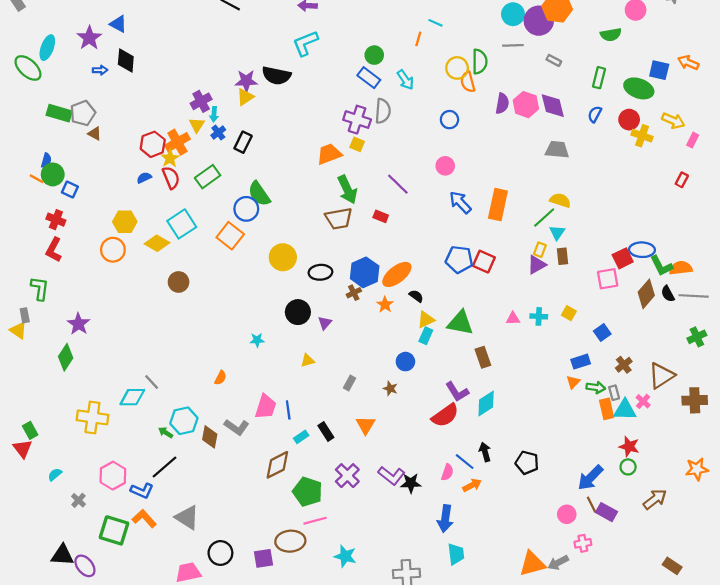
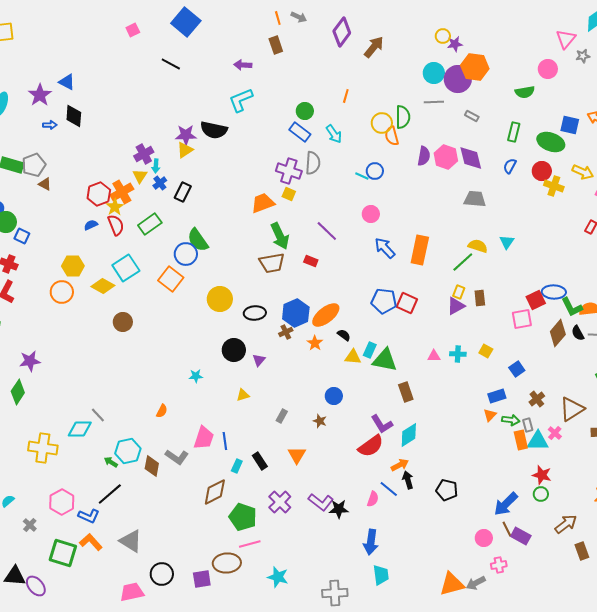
cyan line: (436, 23) -> (362, 176), moved
cyan triangle: (557, 233) -> (507, 242), moved
yellow triangle: (426, 320) -> (353, 357), turned 30
purple star: (79, 324) -> (30, 361), turned 30
cyan rectangle: (426, 336) -> (370, 350), moved
cyan rectangle: (301, 437) -> (237, 466), turned -32
orange arrow: (472, 485) -> (400, 465), moved
brown rectangle: (672, 566) -> (582, 551), moved, turned 36

